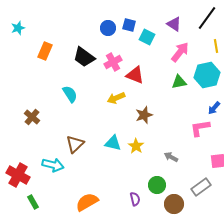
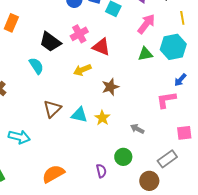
black trapezoid: (84, 57) -> (50, 42), moved
brown triangle: (75, 144) -> (52, 109), moved
brown circle: (174, 204) -> (149, 181), moved

